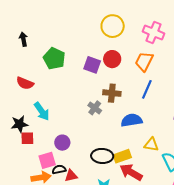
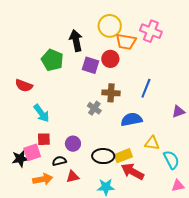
black arrow: (23, 39) -> (76, 41), moved, size x1.5
orange trapezoid: (144, 61) -> (126, 42), moved, turned -105
black star: (20, 124) -> (20, 159), moved
red square: (27, 138) -> (44, 139), moved
purple circle: (62, 143) -> (73, 144), moved
pink square: (47, 160) -> (32, 152), moved
black semicircle: (59, 170) -> (59, 161), moved

